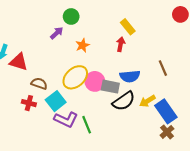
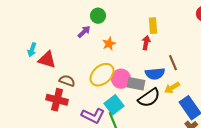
yellow rectangle: (128, 27) -> (153, 26), turned 35
brown line: (163, 68) -> (173, 63), moved
cyan square: (56, 101) -> (114, 105), moved
yellow arrow: (147, 101) -> (172, 88), moved
red cross: (29, 103) -> (57, 100), size x1.5

